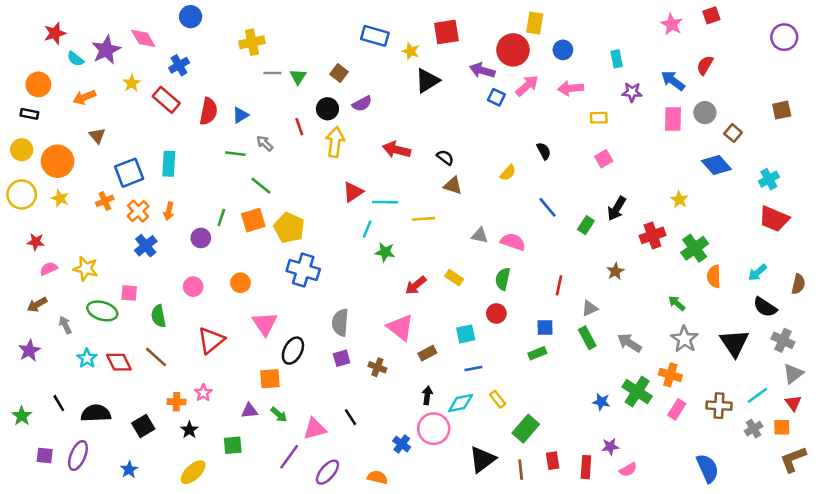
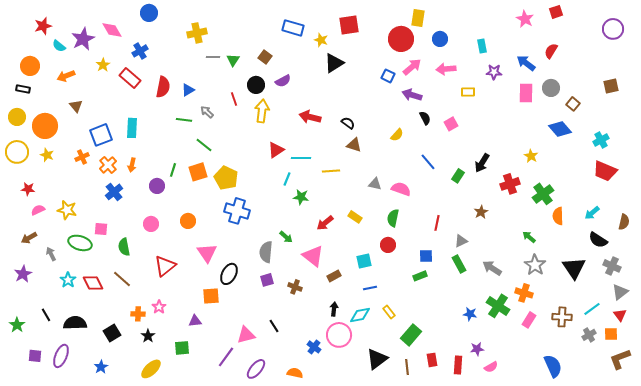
purple arrow: (482, 70) -> (412, 95), moved
pink square: (604, 159) -> (451, 124), moved
green arrow: (279, 415) -> (286, 237), moved

